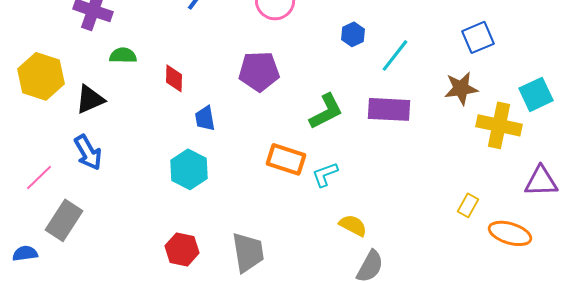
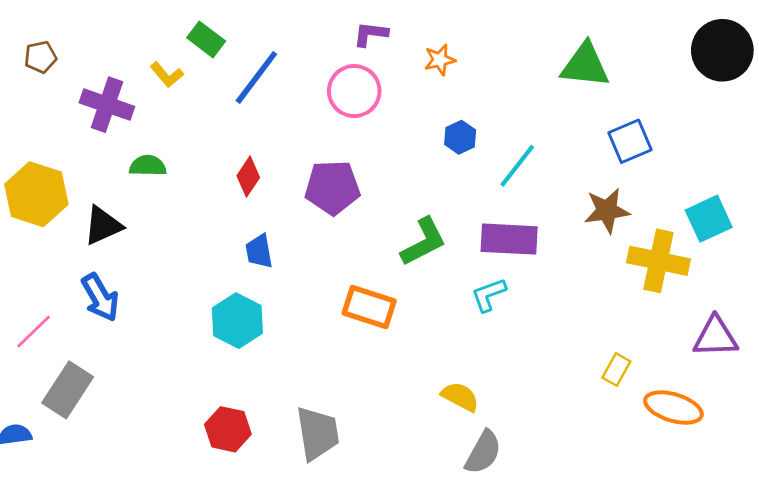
red diamond: (174, 78) -> (248, 177), moved, turned 32
cyan L-shape: (325, 174) -> (489, 295), moved

